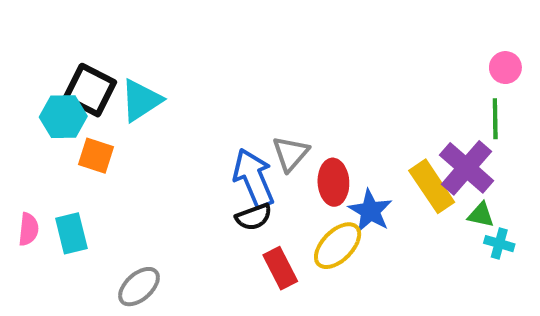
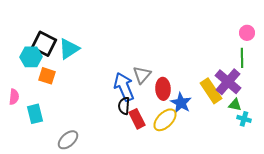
black semicircle: (254, 217) -> (124, 106), turned 114
pink semicircle: (28, 229) -> (14, 97), moved
red rectangle: (280, 268) -> (137, 119), moved

